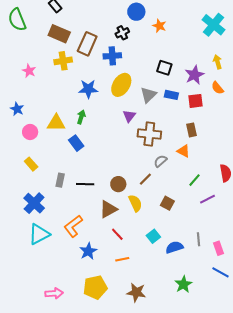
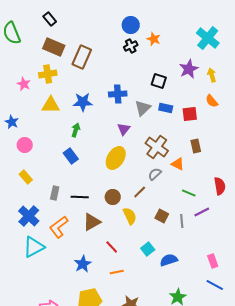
black cross: (122, 33) -> (131, 46), moved
blue cross: (112, 56) -> (118, 94), moved
yellow cross: (63, 61) -> (48, 74), moved
purple star: (194, 75) -> (189, 69), moved
yellow ellipse: (121, 85) -> (116, 158), moved
yellow triangle: (56, 123) -> (51, 105), moved
brown rectangle: (191, 130) -> (196, 146), moved
brown cross: (149, 134) -> (157, 147), moved, turned 30
green line: (194, 180) -> (189, 193), turned 72
brown triangle: (108, 209) -> (92, 222), moved
orange L-shape: (73, 226) -> (59, 227), moved
gray line: (198, 239) -> (182, 221), moved

